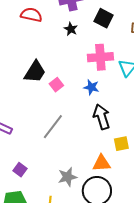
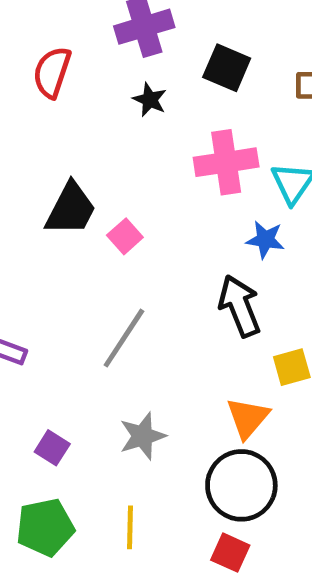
red semicircle: (31, 15) -> (52, 72), turned -80
blue star: (91, 87) -> (265, 240), moved
orange triangle: (102, 163) -> (248, 418), turned -42
gray star: (67, 177) -> (142, 436), moved

